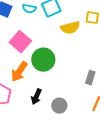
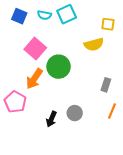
yellow semicircle: (70, 28) -> (94, 44), moved
black arrow: (36, 97) -> (51, 119), moved

